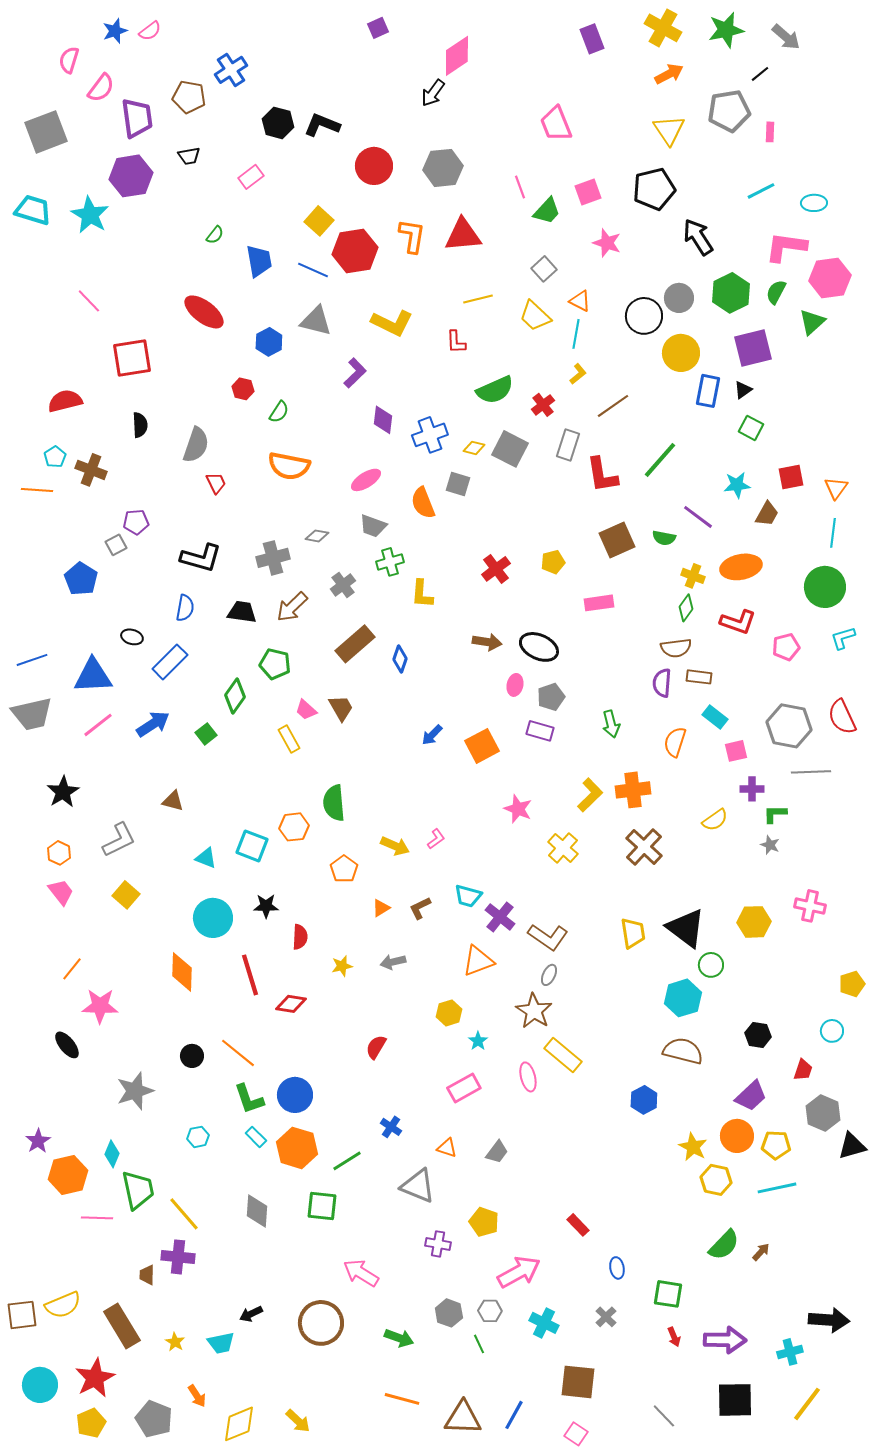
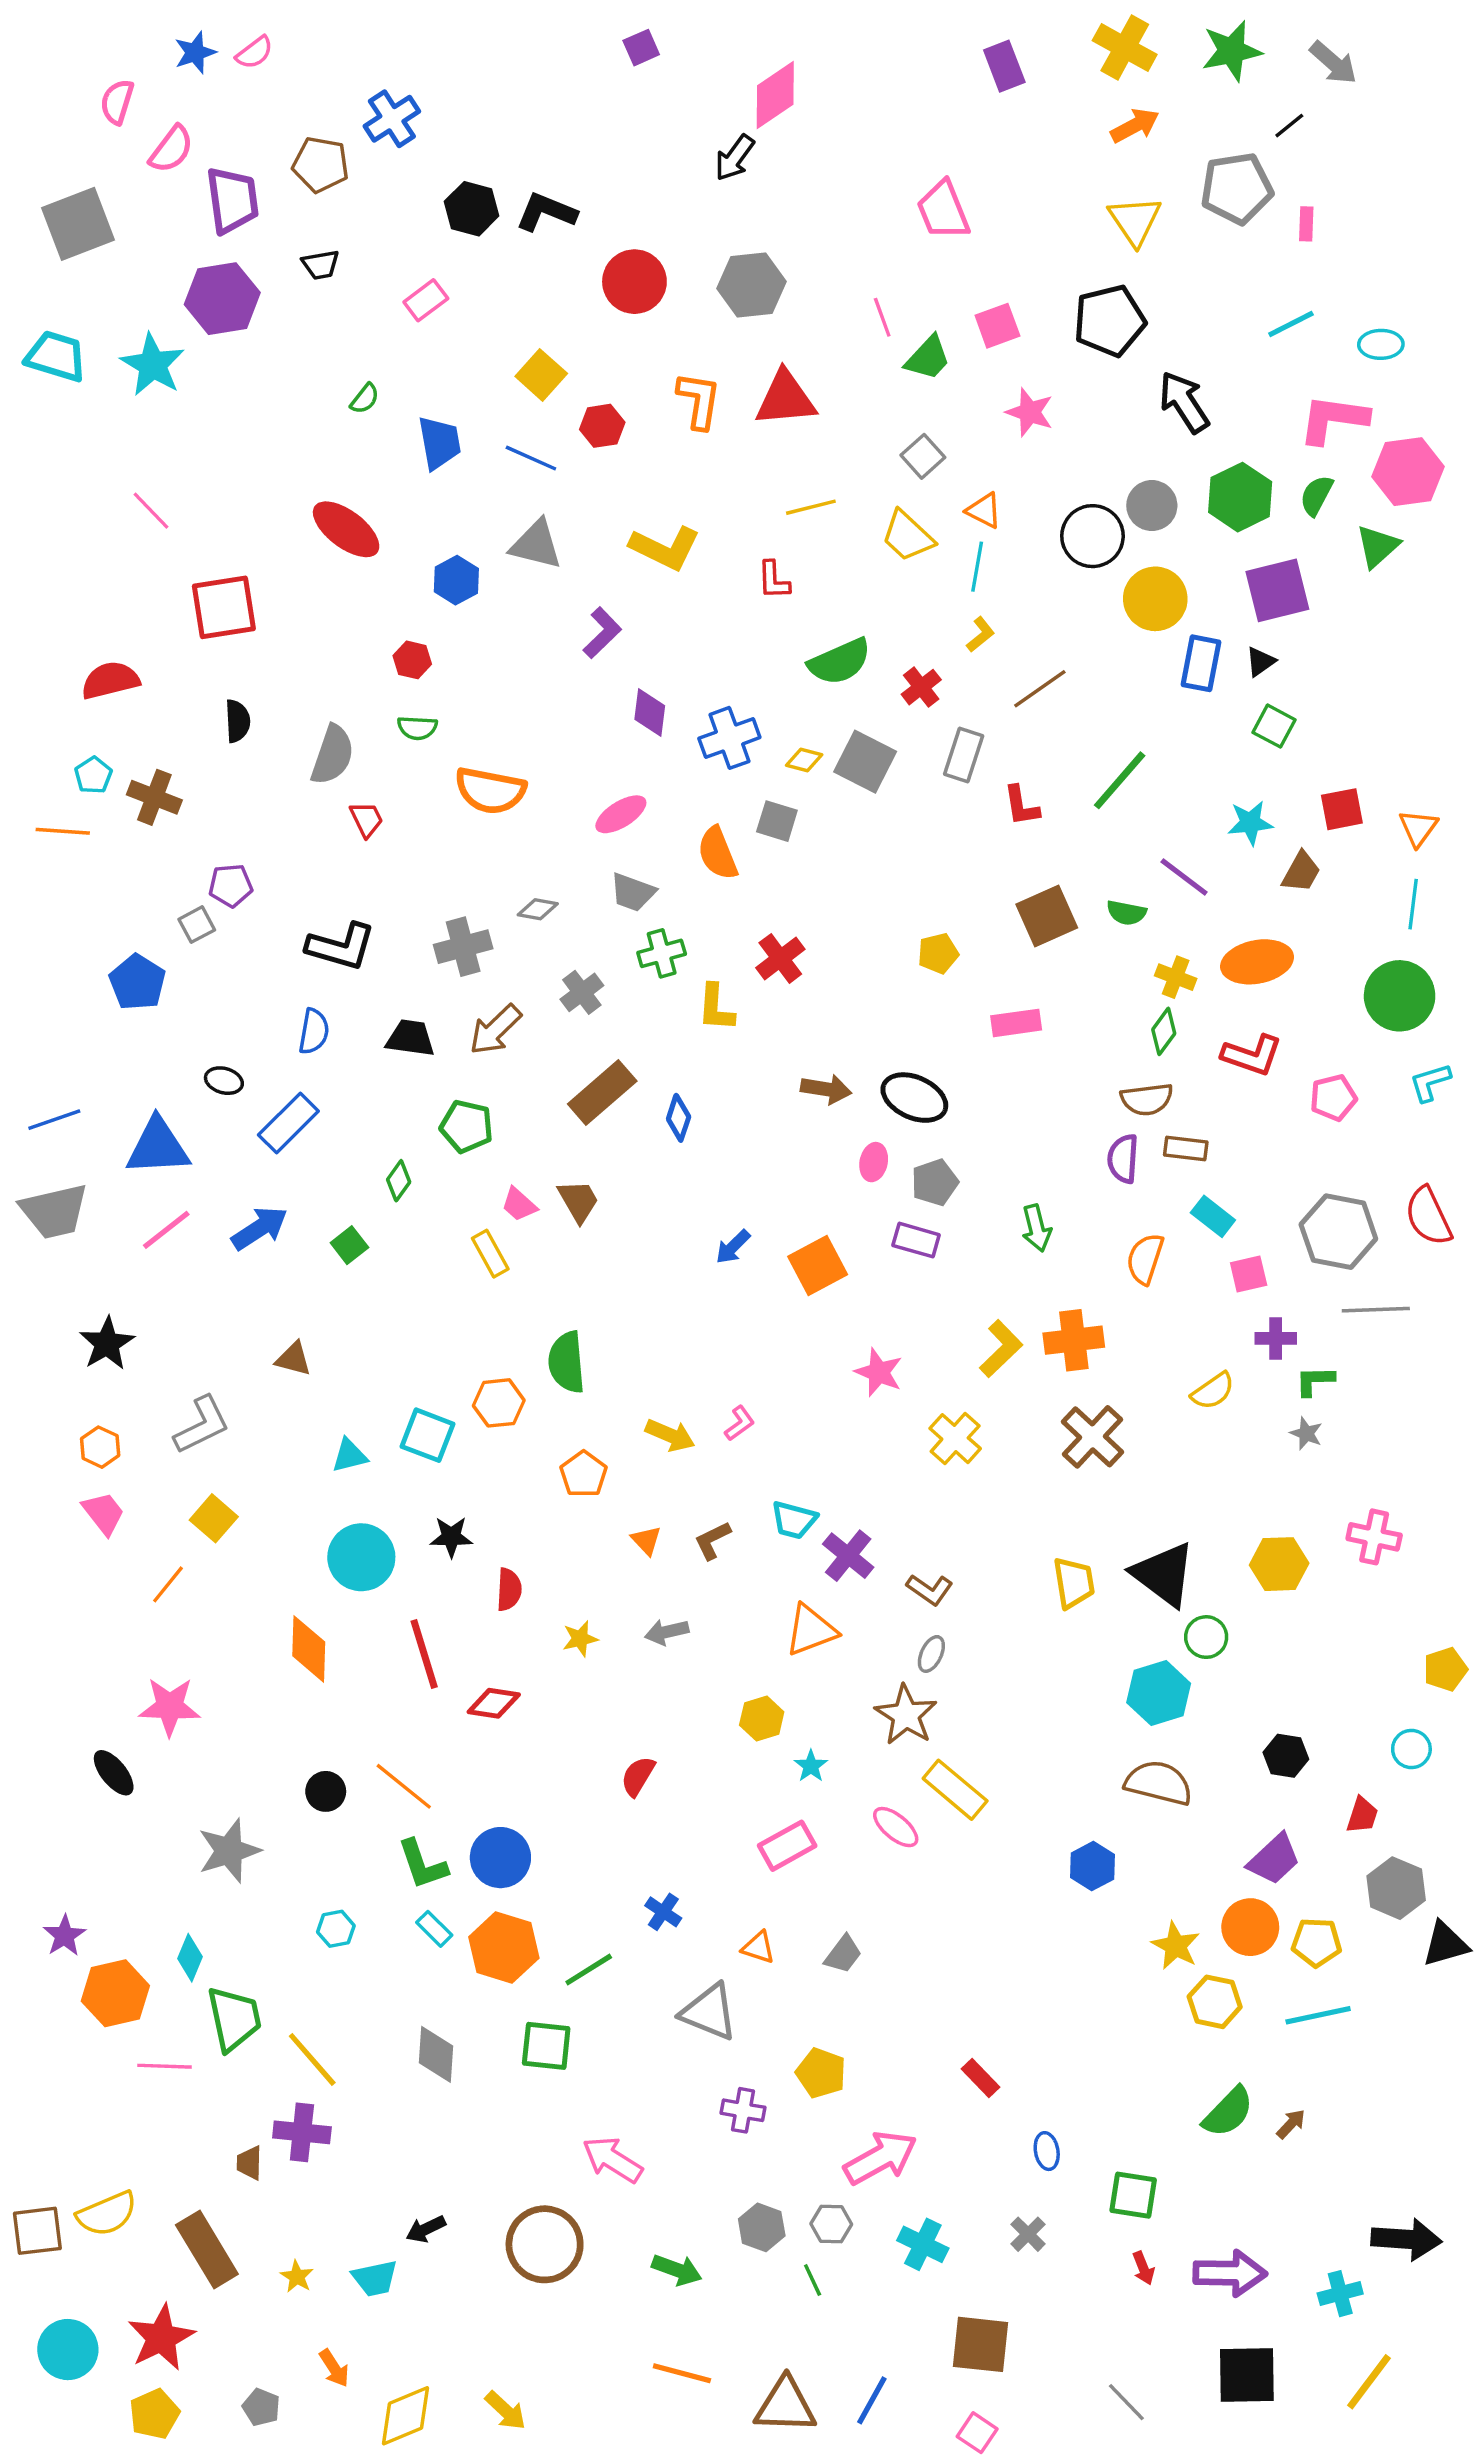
red hexagon: (355, 251) -> (602, 426), size x0.6
green semicircle: (279, 412) -> (417, 728), moved, turned 60
red L-shape: (602, 475) -> (1021, 806), size x0.7
red cross: (496, 569) -> (780, 958), moved
green diamond: (235, 696) -> (399, 1181), size x0.7
cyan triangle: (206, 858) -> (349, 1456), turned -35
orange triangle: (381, 908) -> (646, 1540), turned -42
brown L-shape: (548, 937) -> (930, 1590), size x0.7
orange line: (72, 969) -> (168, 1584), moved
pink ellipse: (528, 1077) -> (896, 1827), turned -36
gray pentagon: (154, 1419) -> (261, 2407), size x0.6

